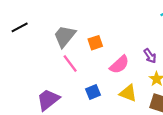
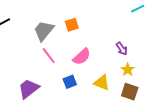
orange square: (95, 43) -> (72, 25), moved
pink semicircle: (119, 65) -> (82, 57), moved

